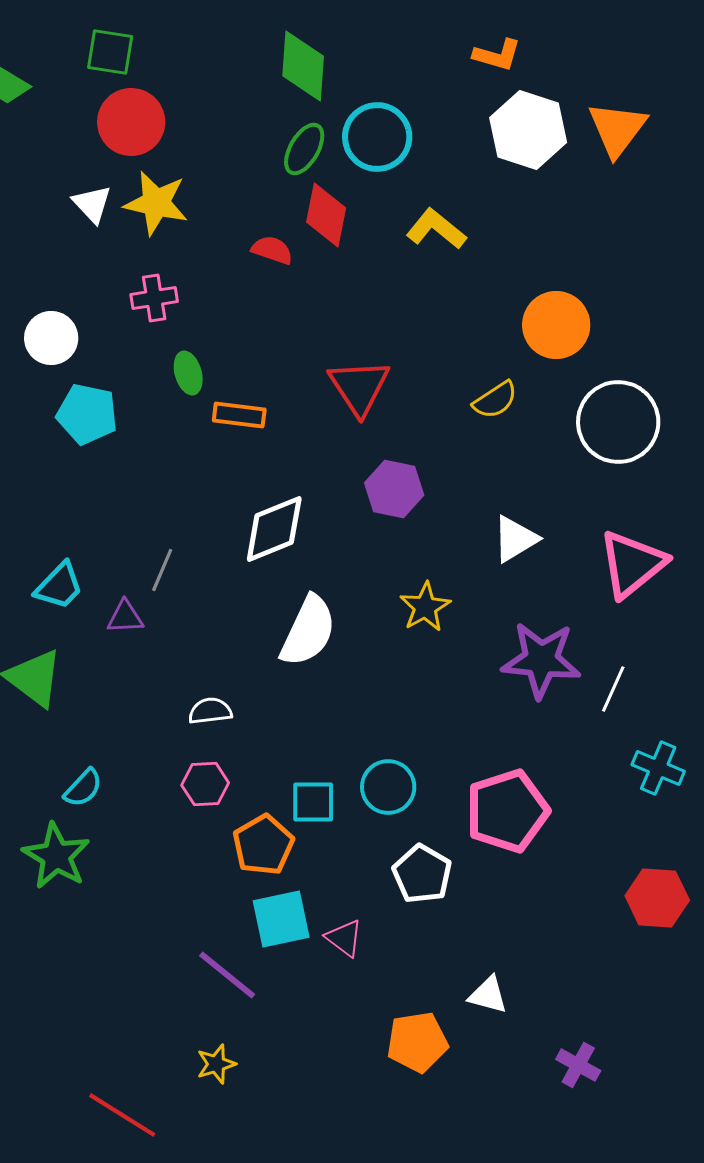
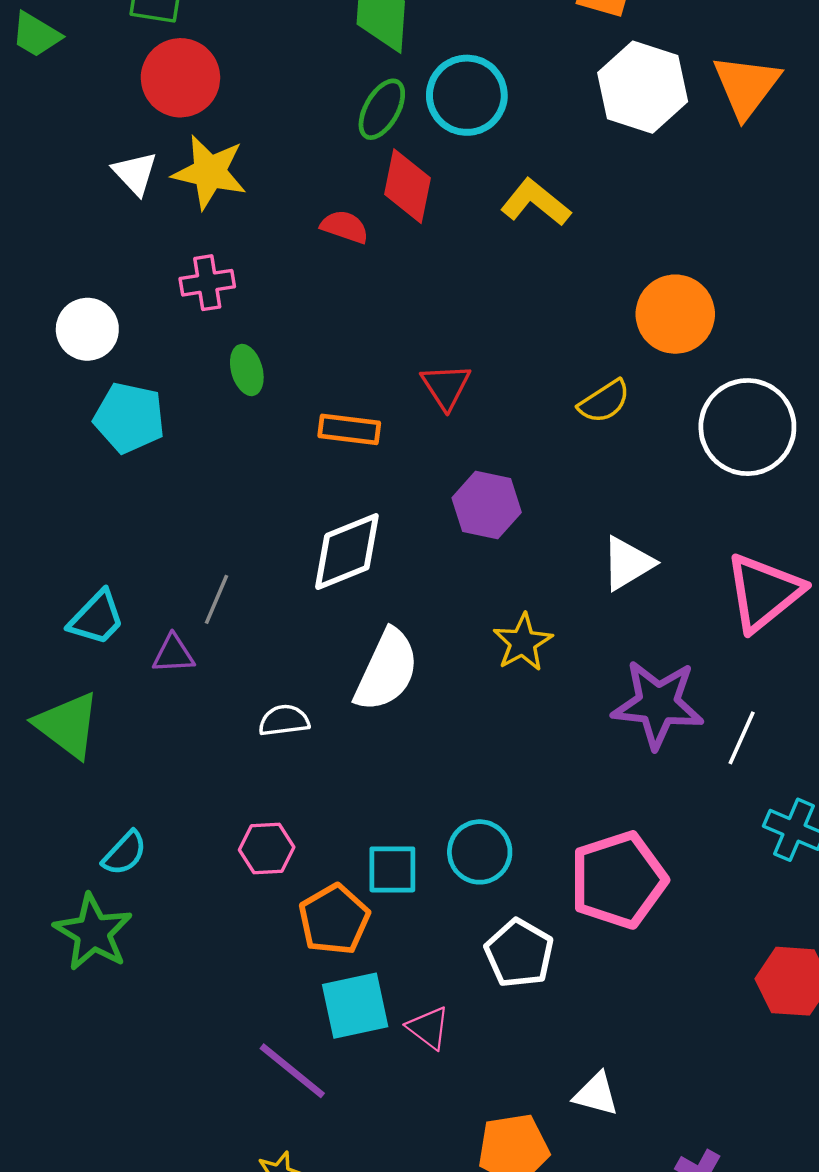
red triangle: (359, 387) -> (446, 386), size x0.7
orange rectangle: (239, 415) -> (349, 429), moved
white semicircle: (210, 711) -> (284, 720), moved

